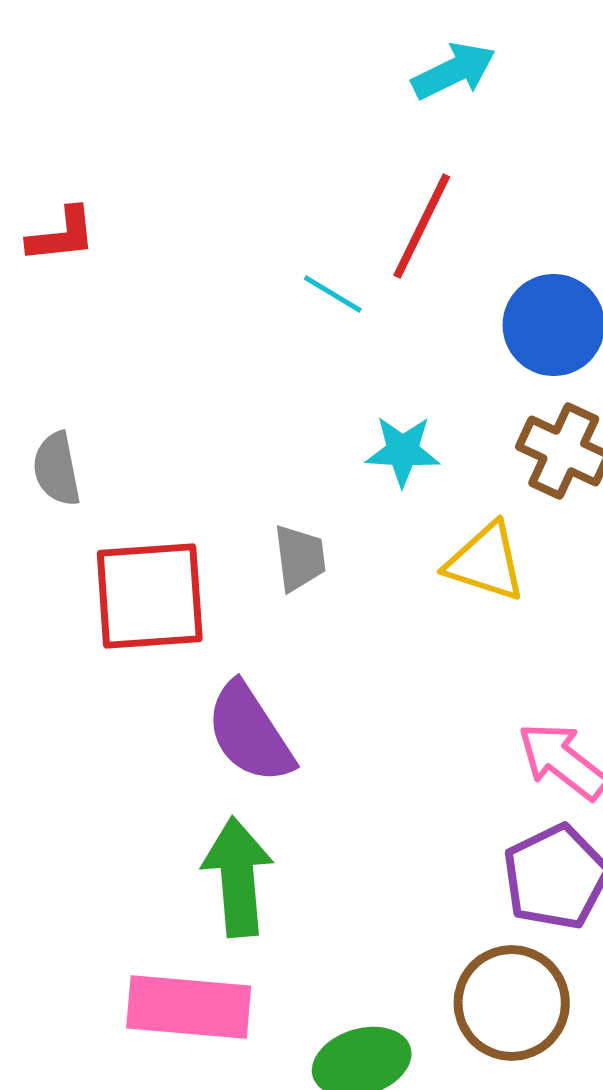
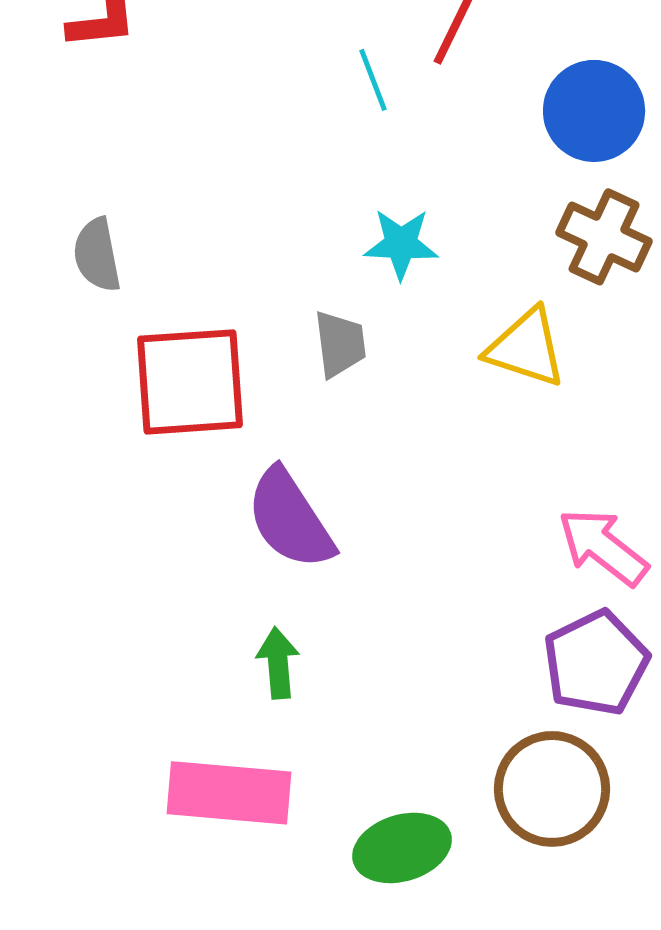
cyan line: (333, 294) -> (373, 80), turned 38
cyan star: (403, 451) -> (401, 244), moved
green arrow: (238, 877) -> (278, 663), size x0.6

